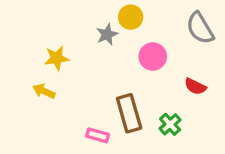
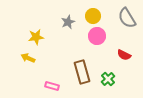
yellow circle: (131, 17) -> (93, 16), moved
pink rectangle: (98, 135) -> (52, 86), moved

